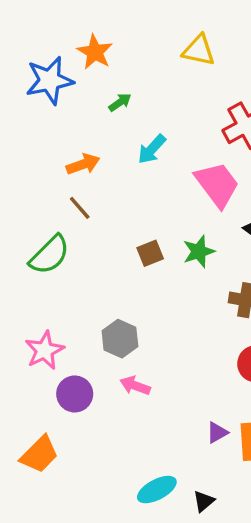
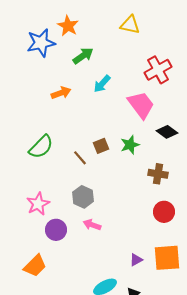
green arrow: (120, 102) -> (83, 56), size x1.5
brown line: (80, 208) -> (80, 158), moved
purple triangle: (217, 433) -> (136, 260), moved

